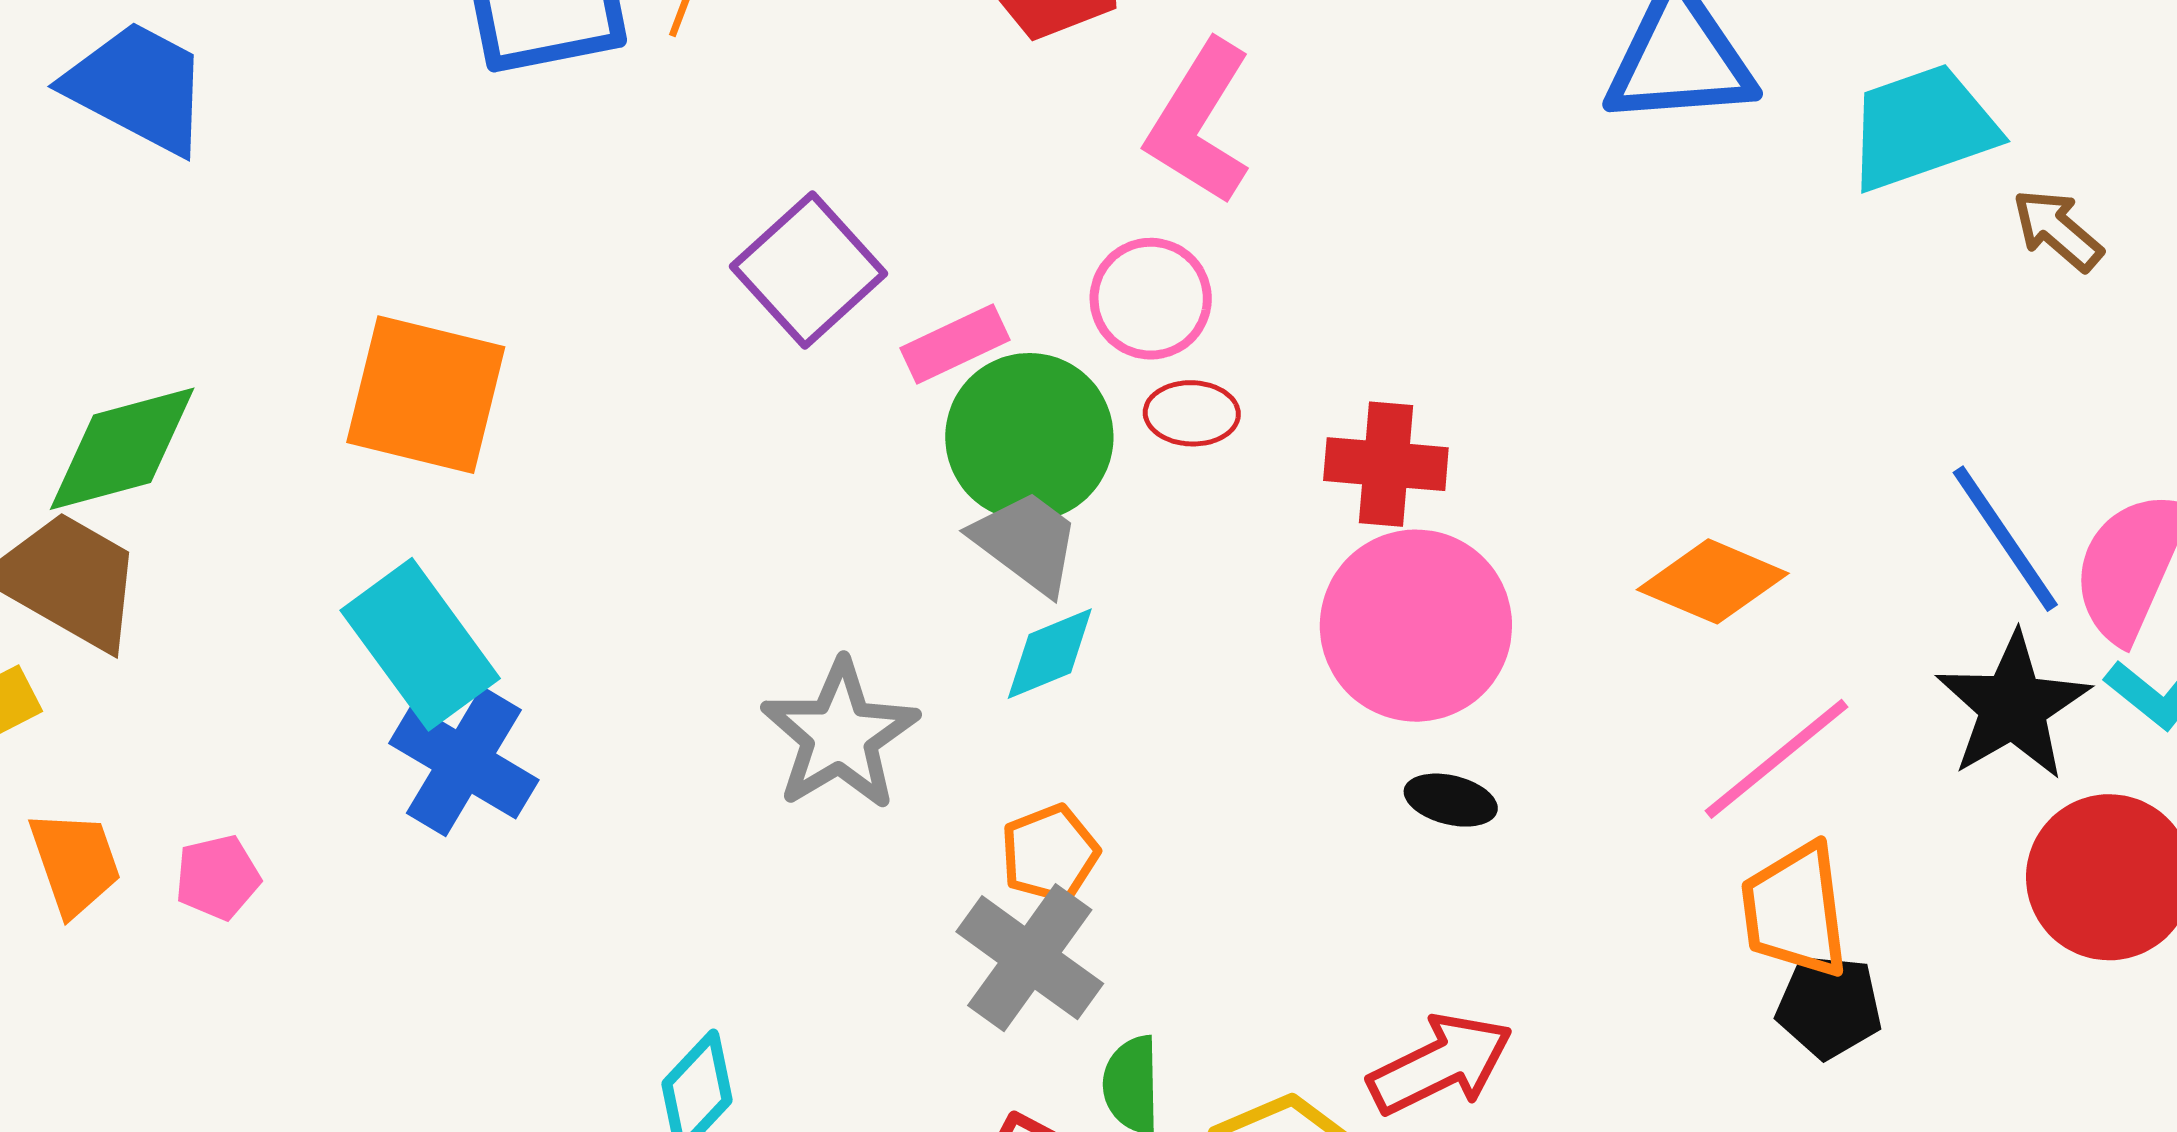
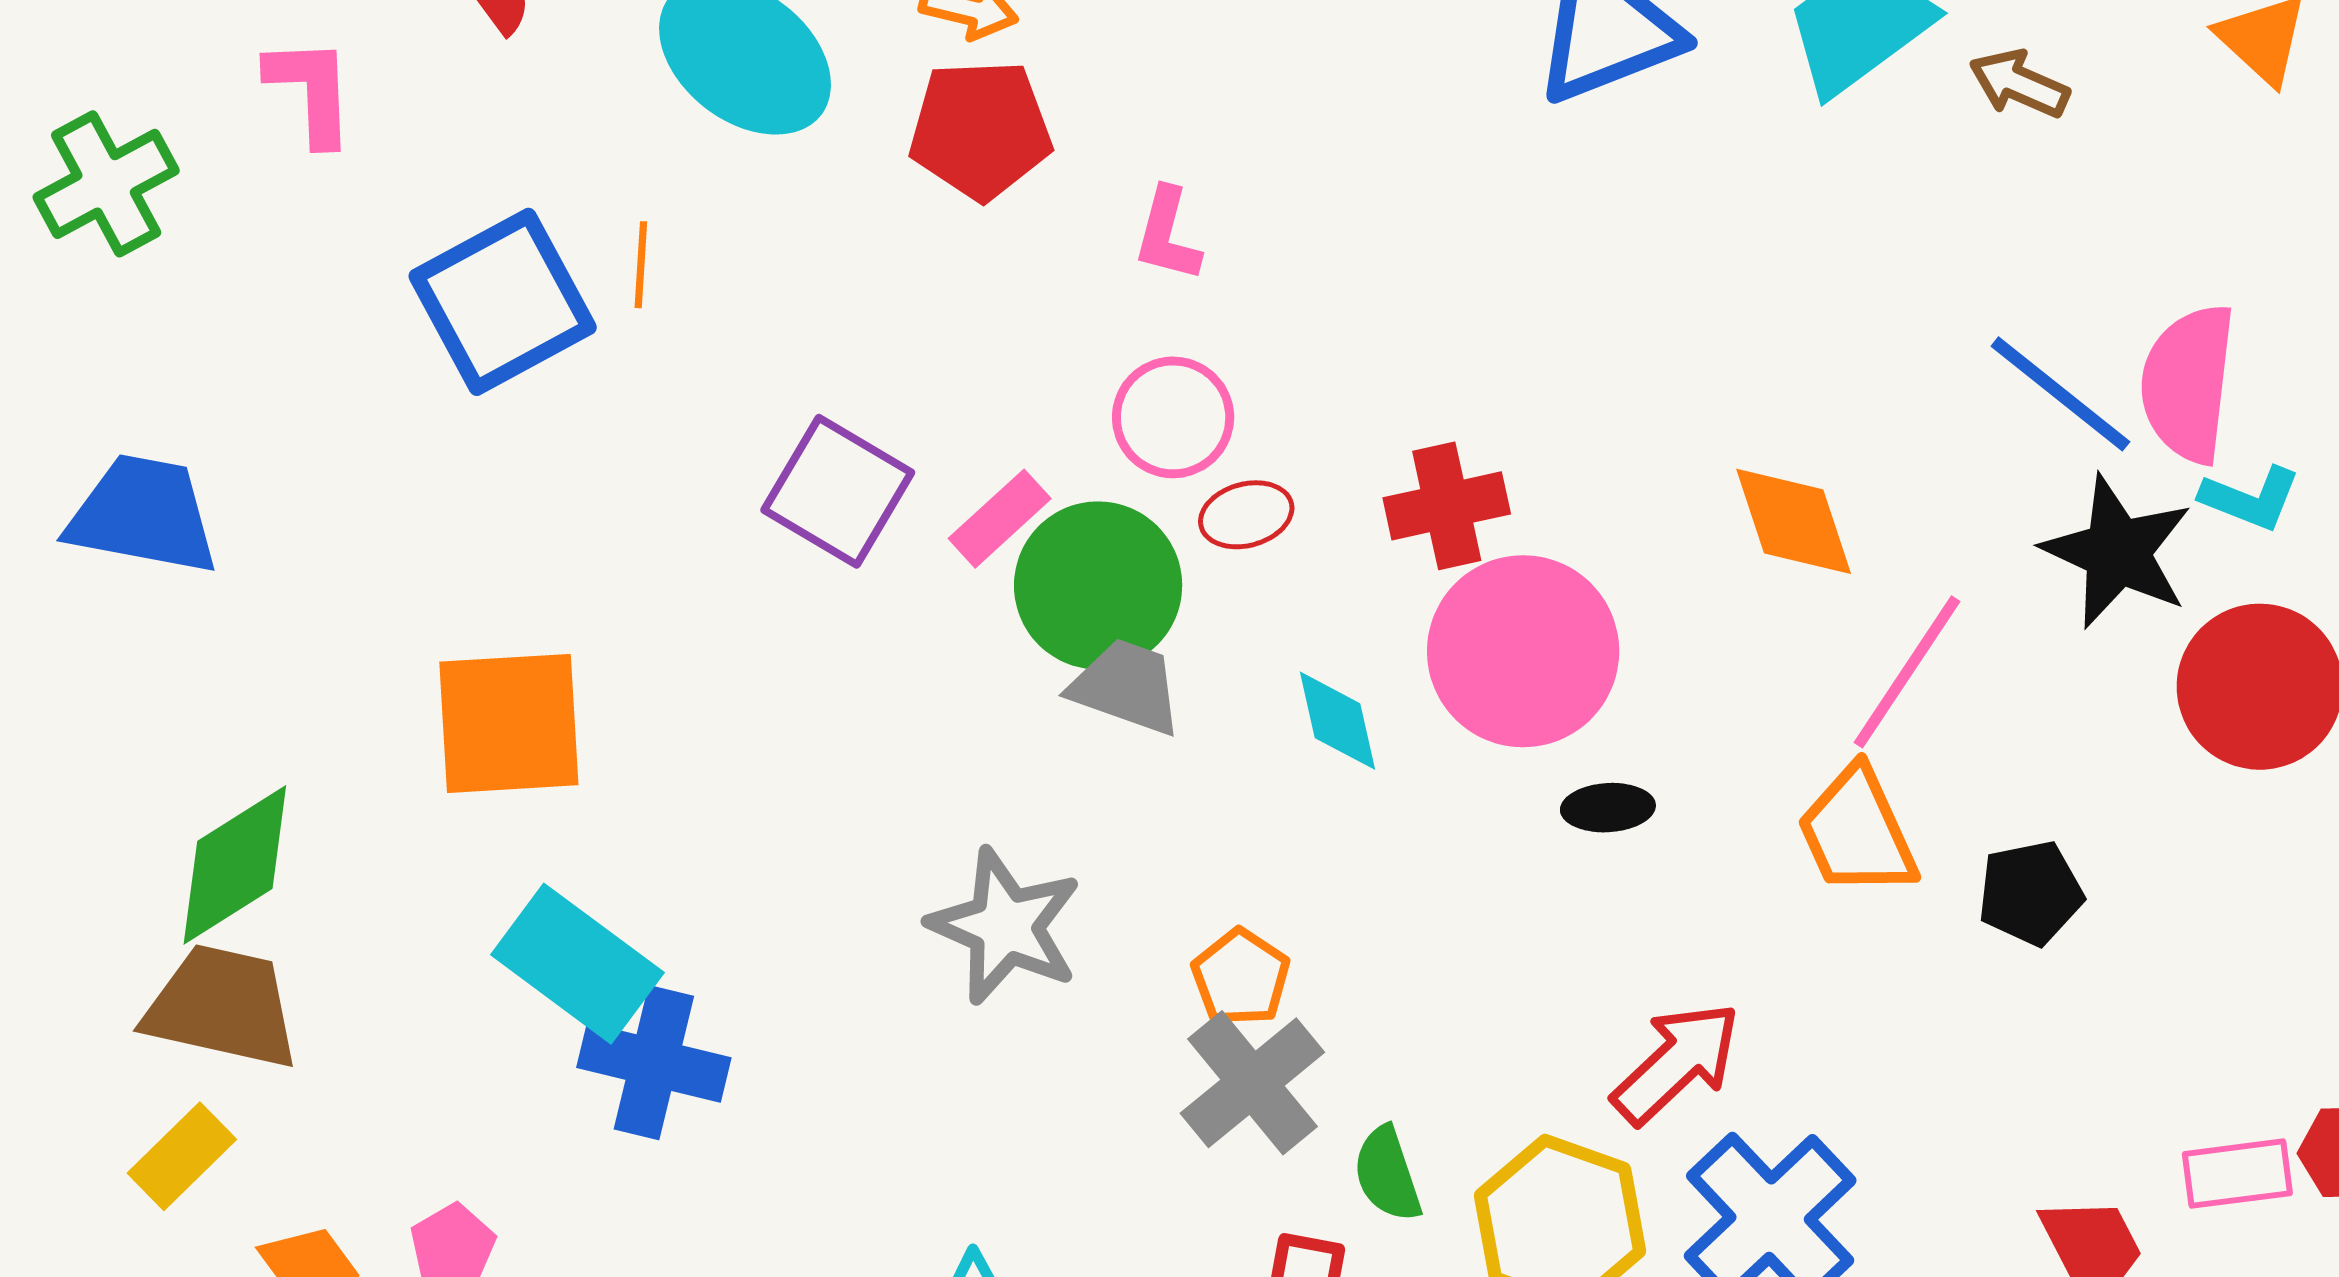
pink L-shape: (1199, 122) -> (1167, 235), size x0.6
orange diamond: (1713, 581) -> (1794, 521), turned 66
cyan diamond: (1050, 654) -> (1337, 721), moved, turned -63
orange trapezoid: (1795, 910) -> (1857, 832), moved
gray cross: (1030, 958) -> (1252, 1083), turned 32

